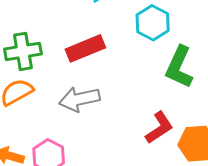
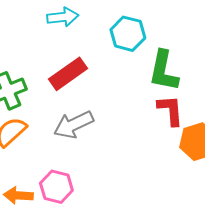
red L-shape: (159, 128) -> (170, 110), moved, turned -48

